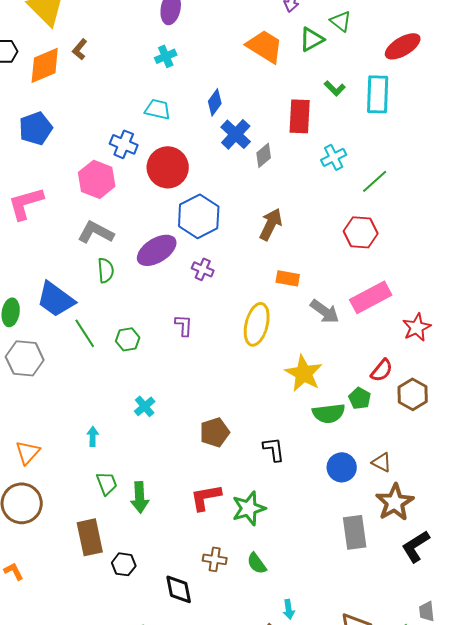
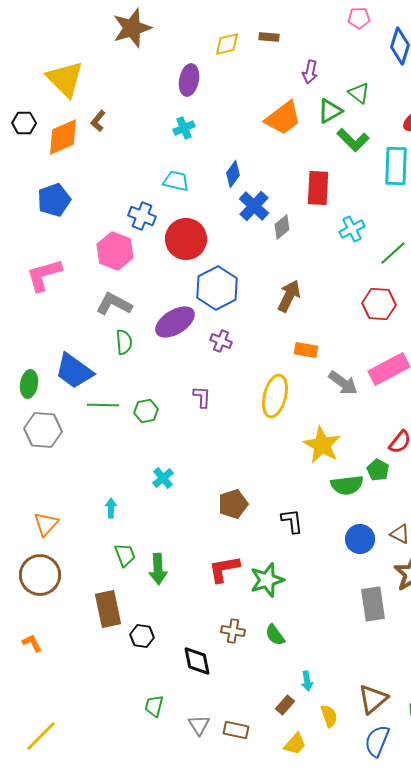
orange trapezoid: (265, 46) -> (283, 118), turned 111
green L-shape: (335, 88) -> (353, 140), moved, size x1.5
green line: (85, 333) -> (103, 405), turned -56

